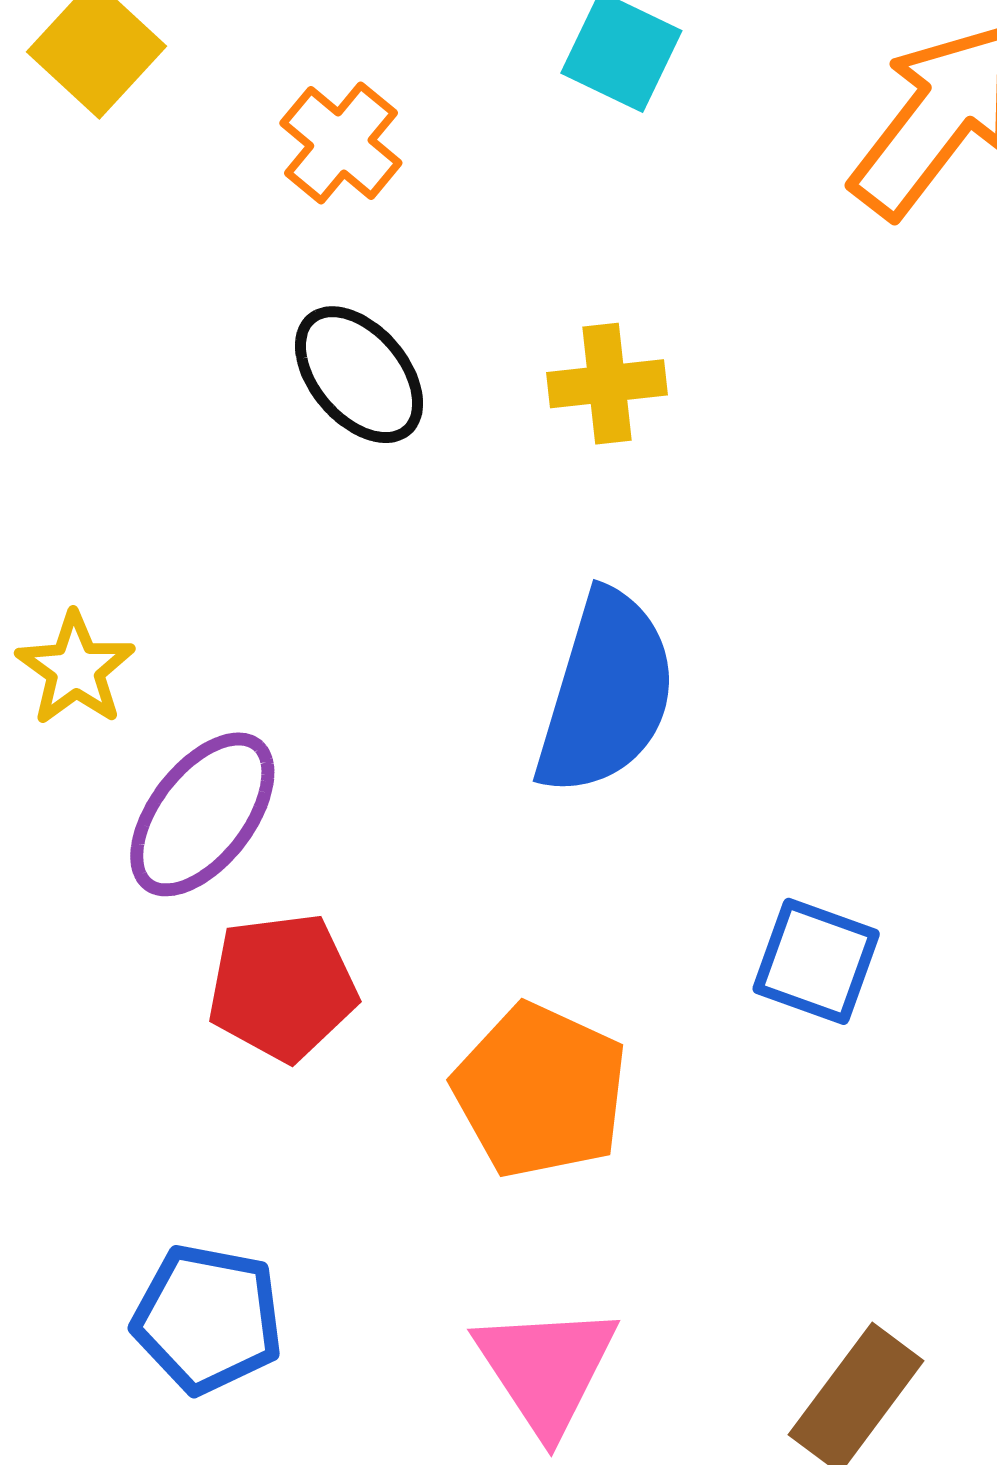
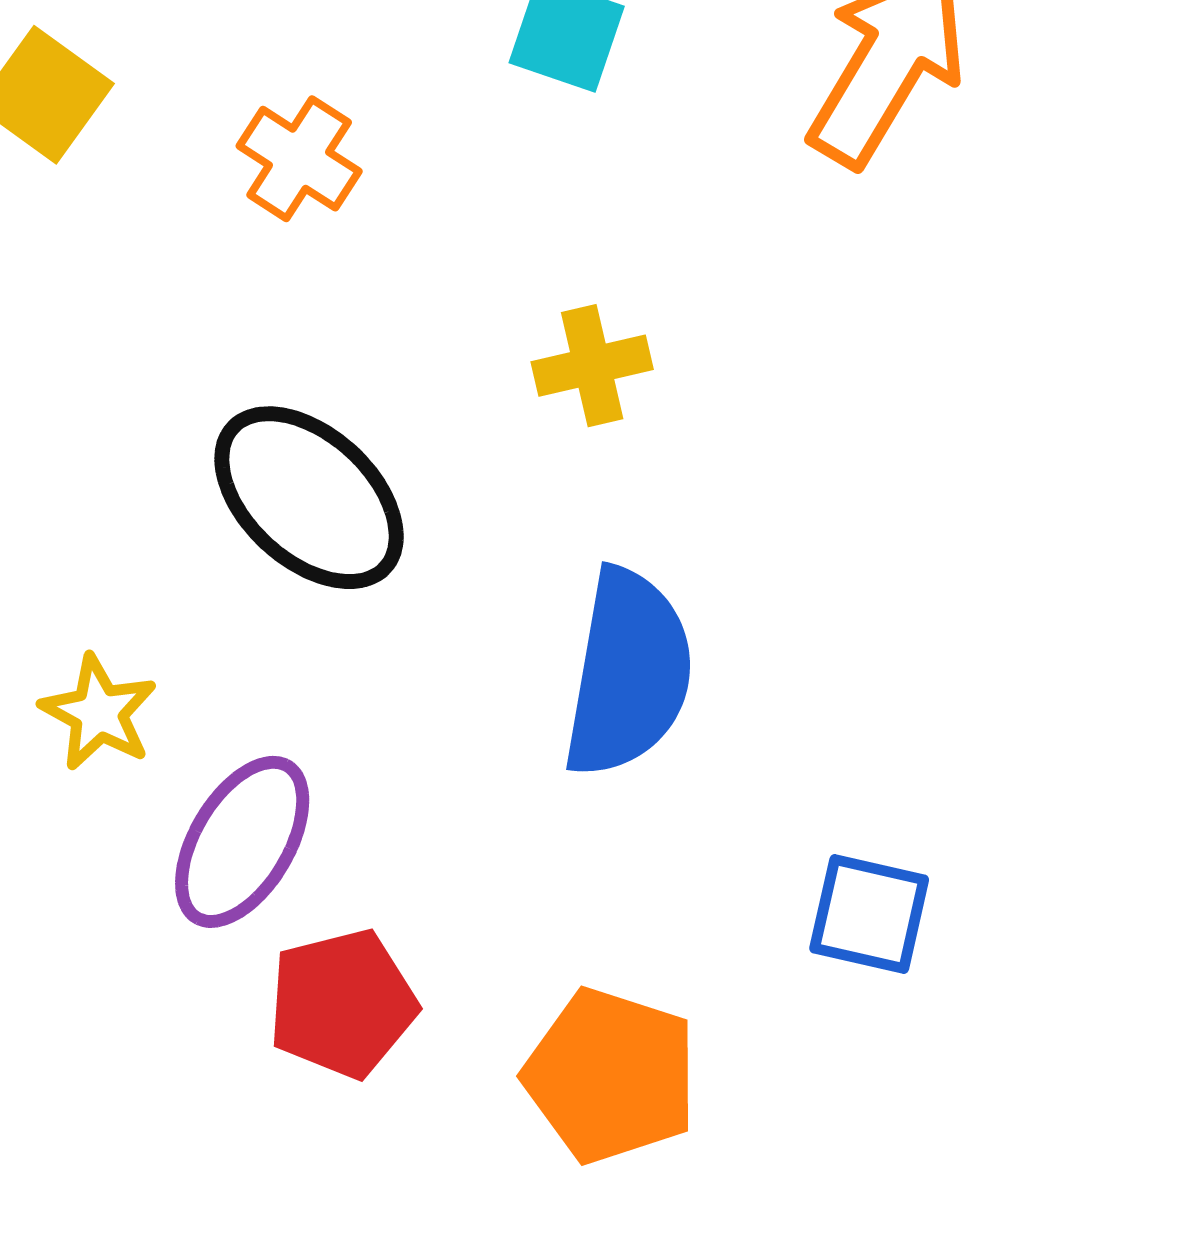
black ellipse: (359, 375) -> (309, 498), moved, size x1.4

